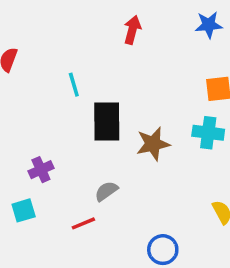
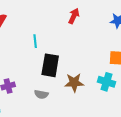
gray semicircle: (106, 191) -> (41, 94), moved, turned -144

